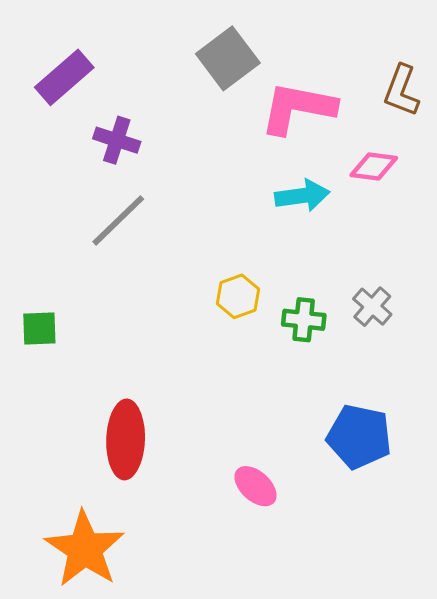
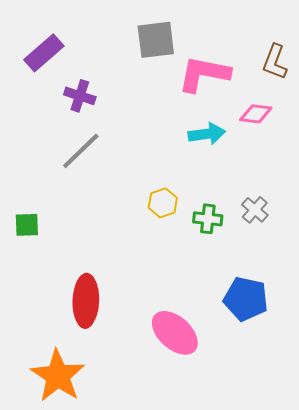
gray square: (228, 58) -> (156, 40), turned 30
pink ellipse: (255, 486) -> (175, 333), size x1.6

